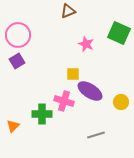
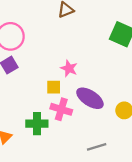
pink star: (86, 44) -> (69, 68), moved
yellow square: (73, 74) -> (54, 87), moved

